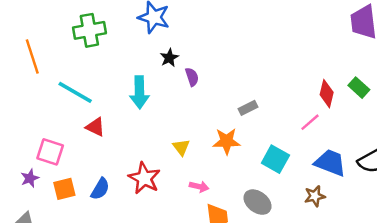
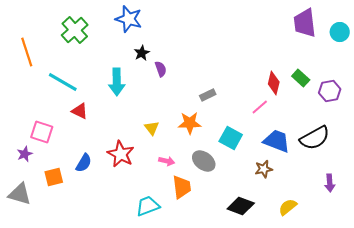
green cross: (89, 30) -> (75, 30), turned -32
orange square: (64, 189) -> (54, 177), moved
gray ellipse: (258, 202) -> (204, 161), moved

